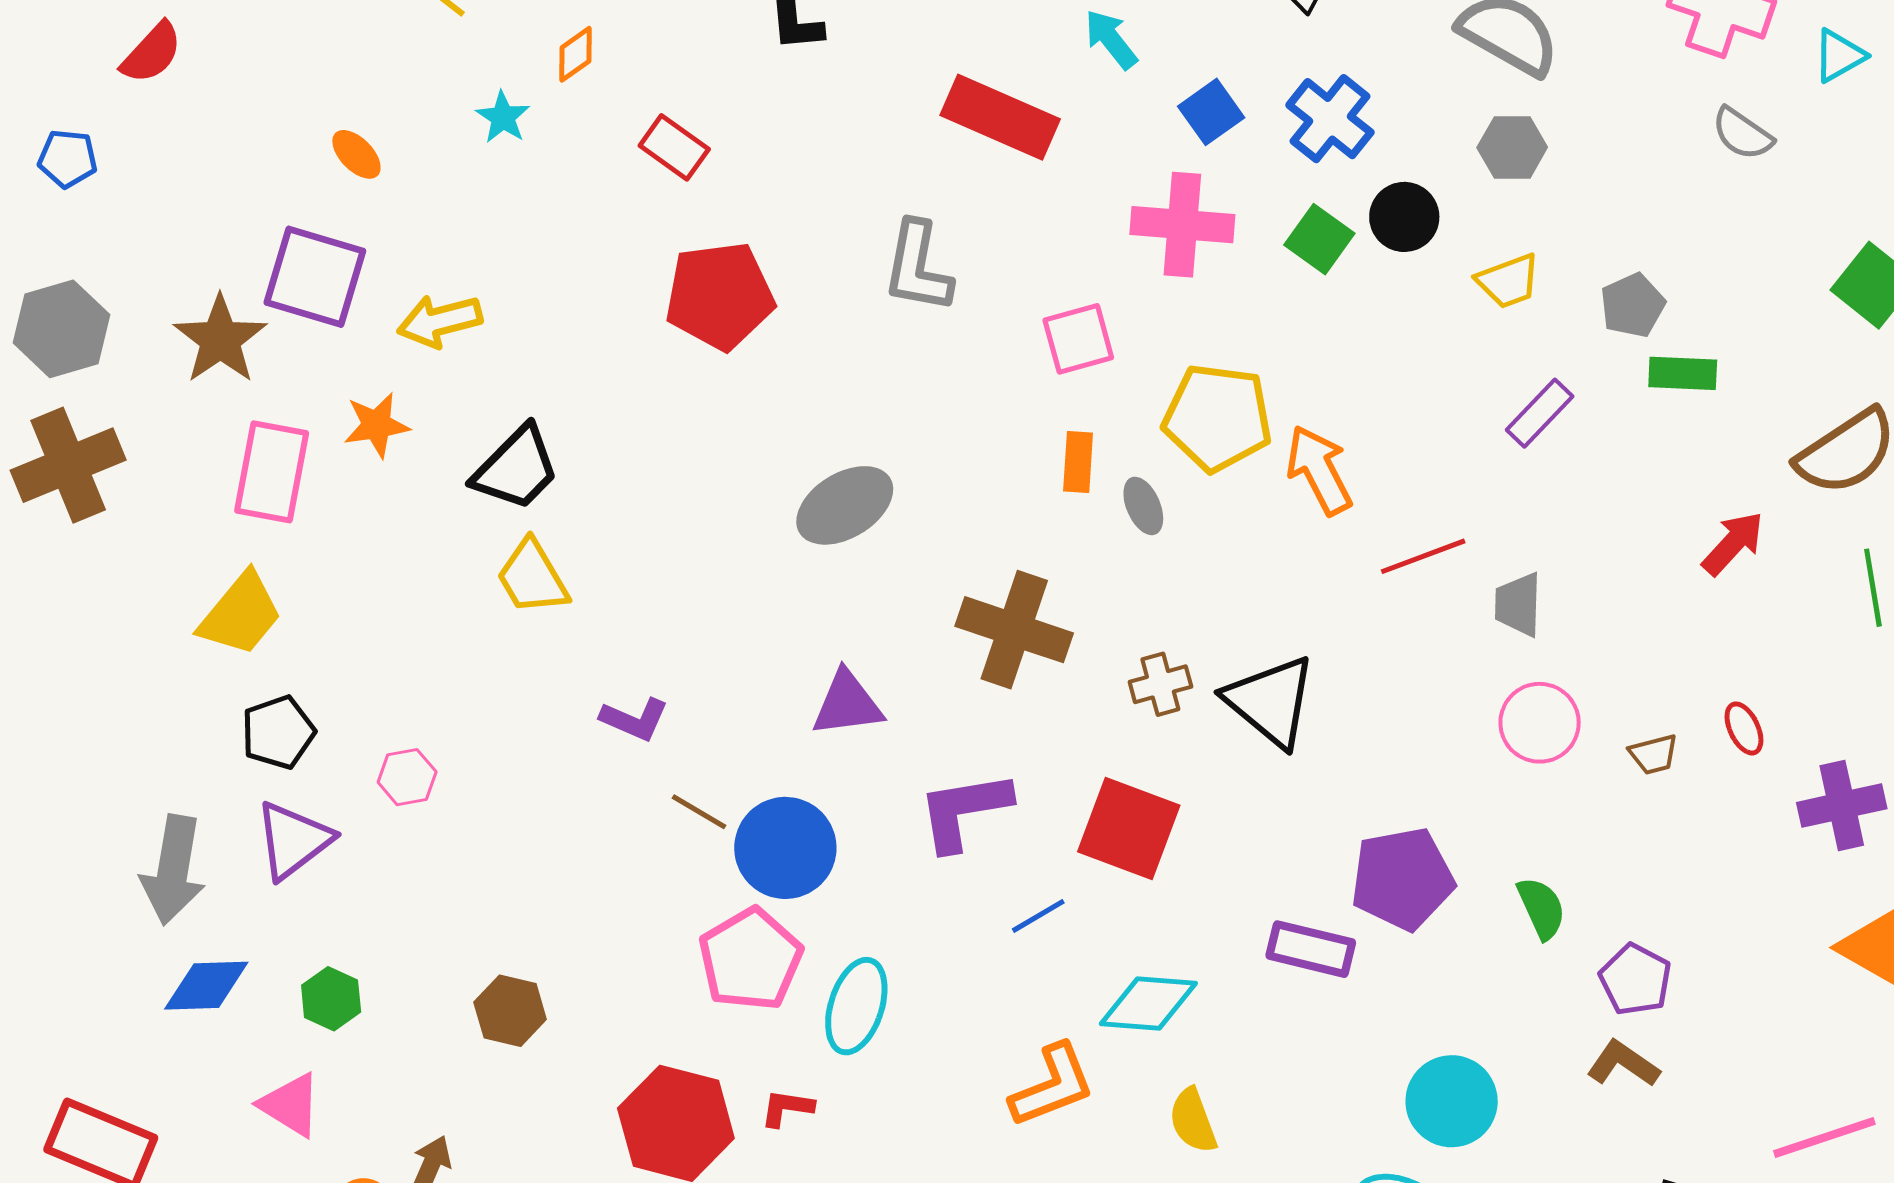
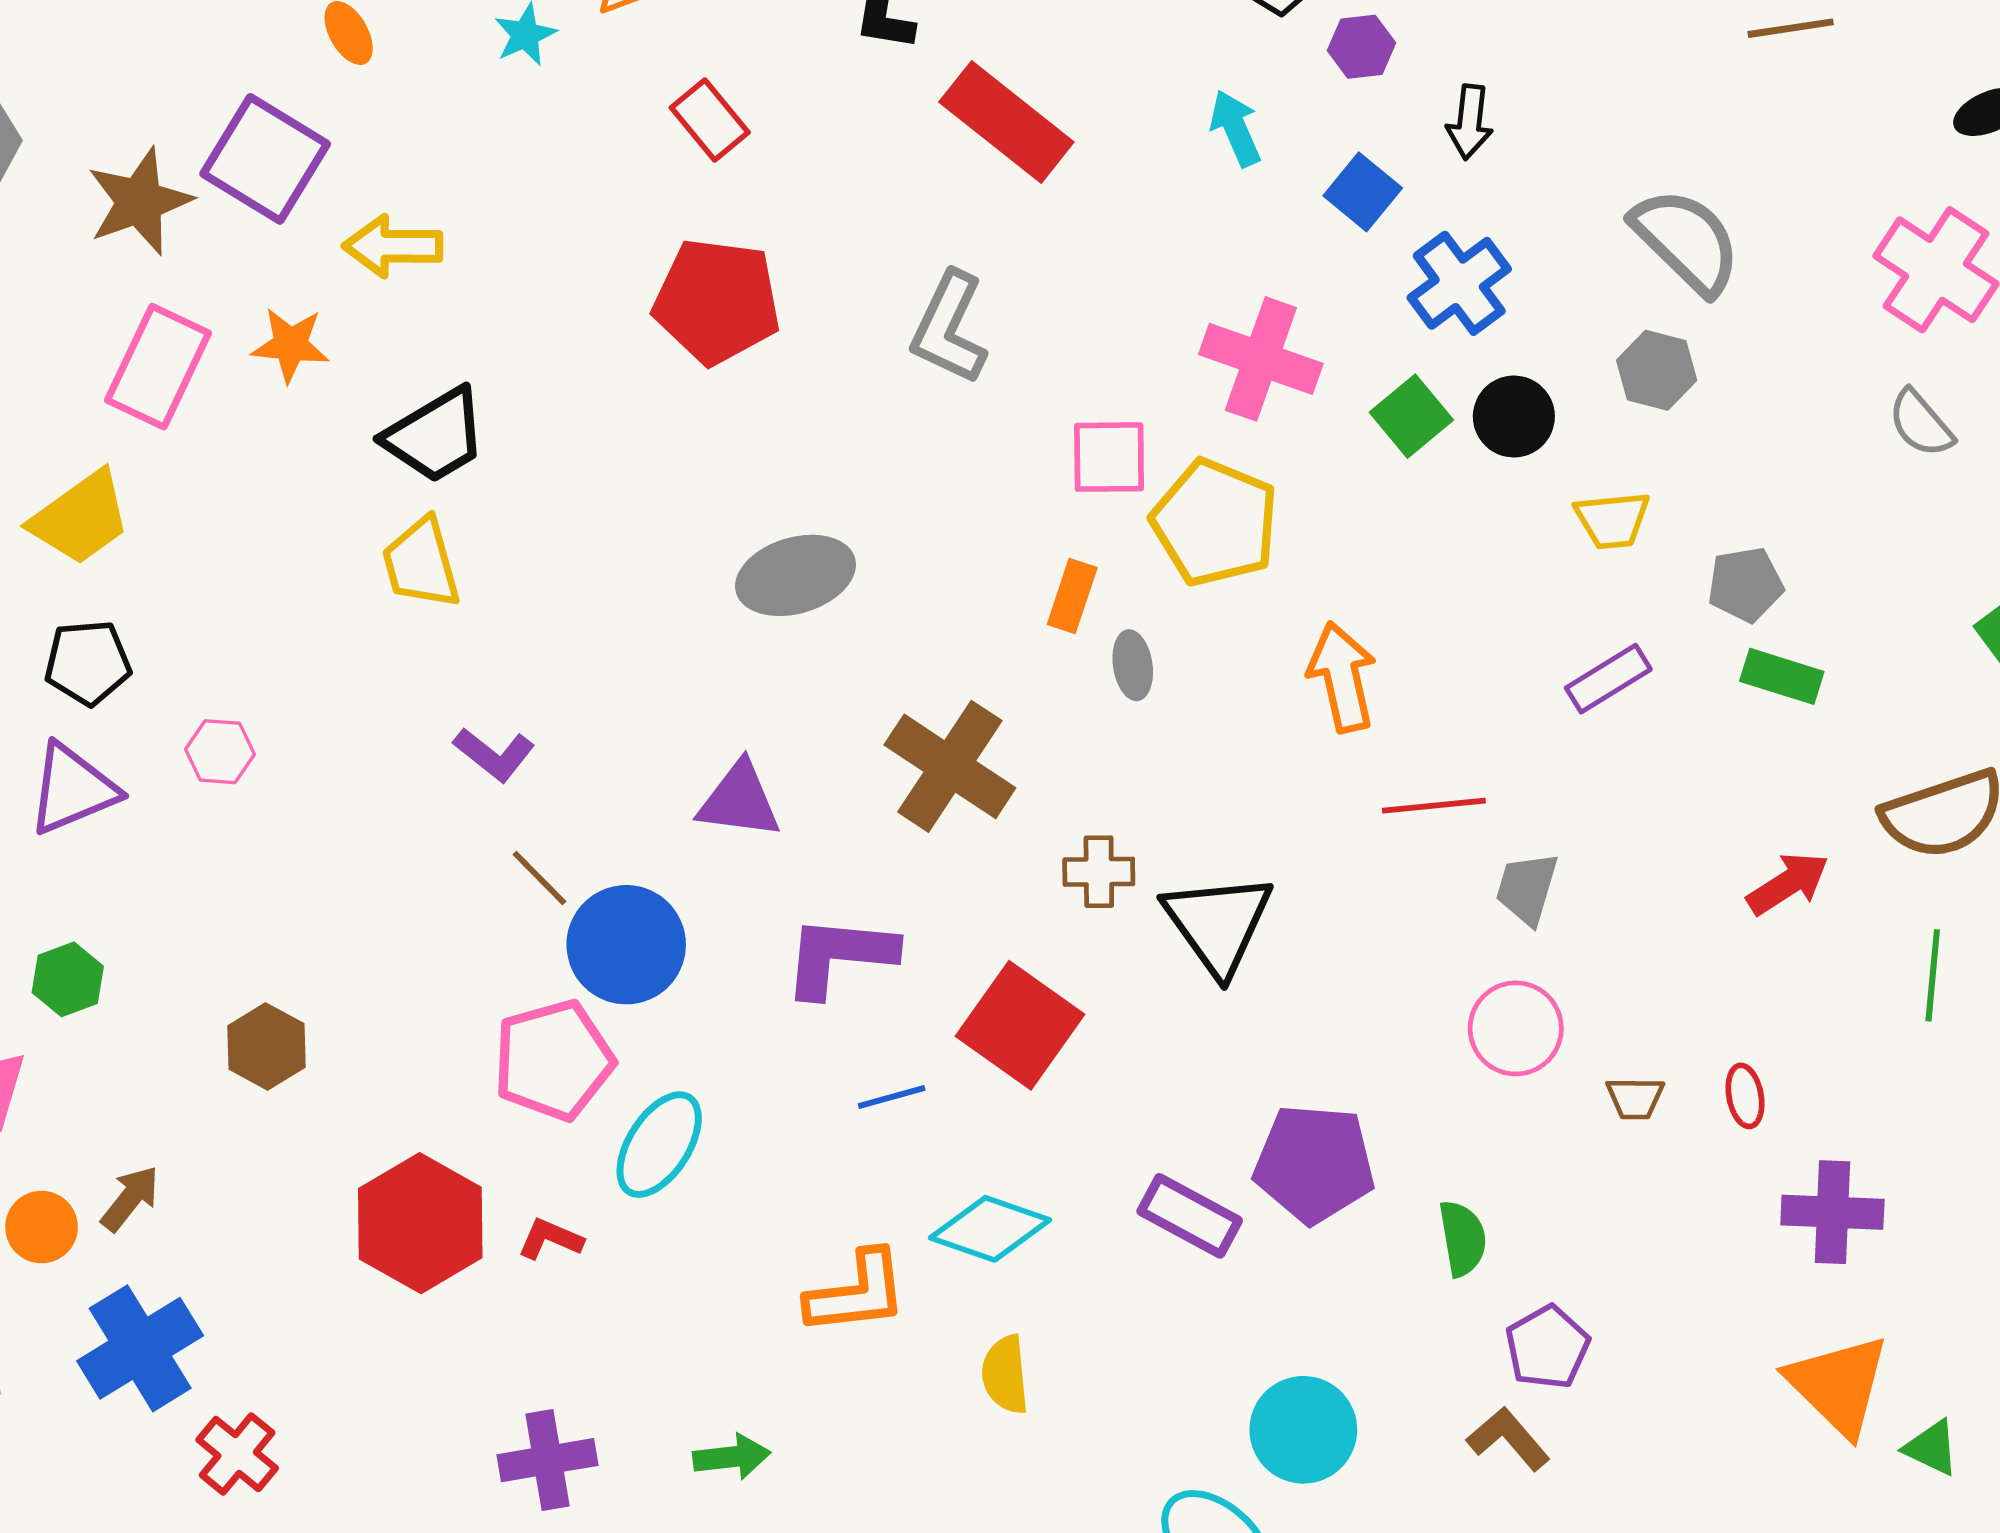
blue square: (1211, 112) -> (1363, 192), moved, turned -30
red rectangle: (1000, 117) -> (1006, 122), moved
yellow pentagon: (1218, 418) -> (1215, 523), moved

